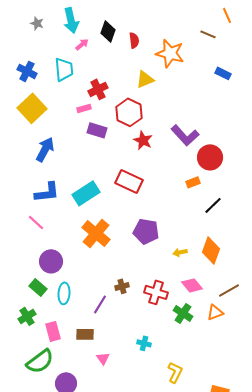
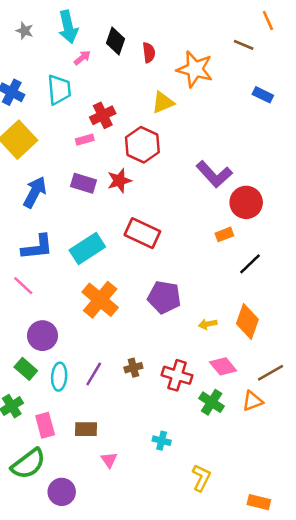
purple rectangle: (97, 130) -> (83, 183), moved
red star: (143, 140) -> (119, 181), moved, turned 30
purple line: (100, 304) -> (94, 374), moved

